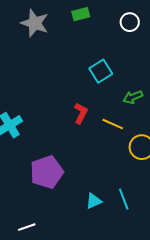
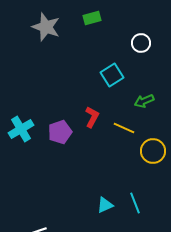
white circle: (130, 22) -> (141, 43), moved
purple pentagon: (47, 172) -> (60, 132), moved, size x0.7

